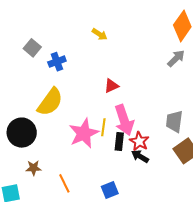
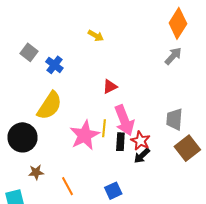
blue cross: (57, 62) -> (54, 65), turned -30
black arrow: (140, 156) -> (142, 156), turned -72

